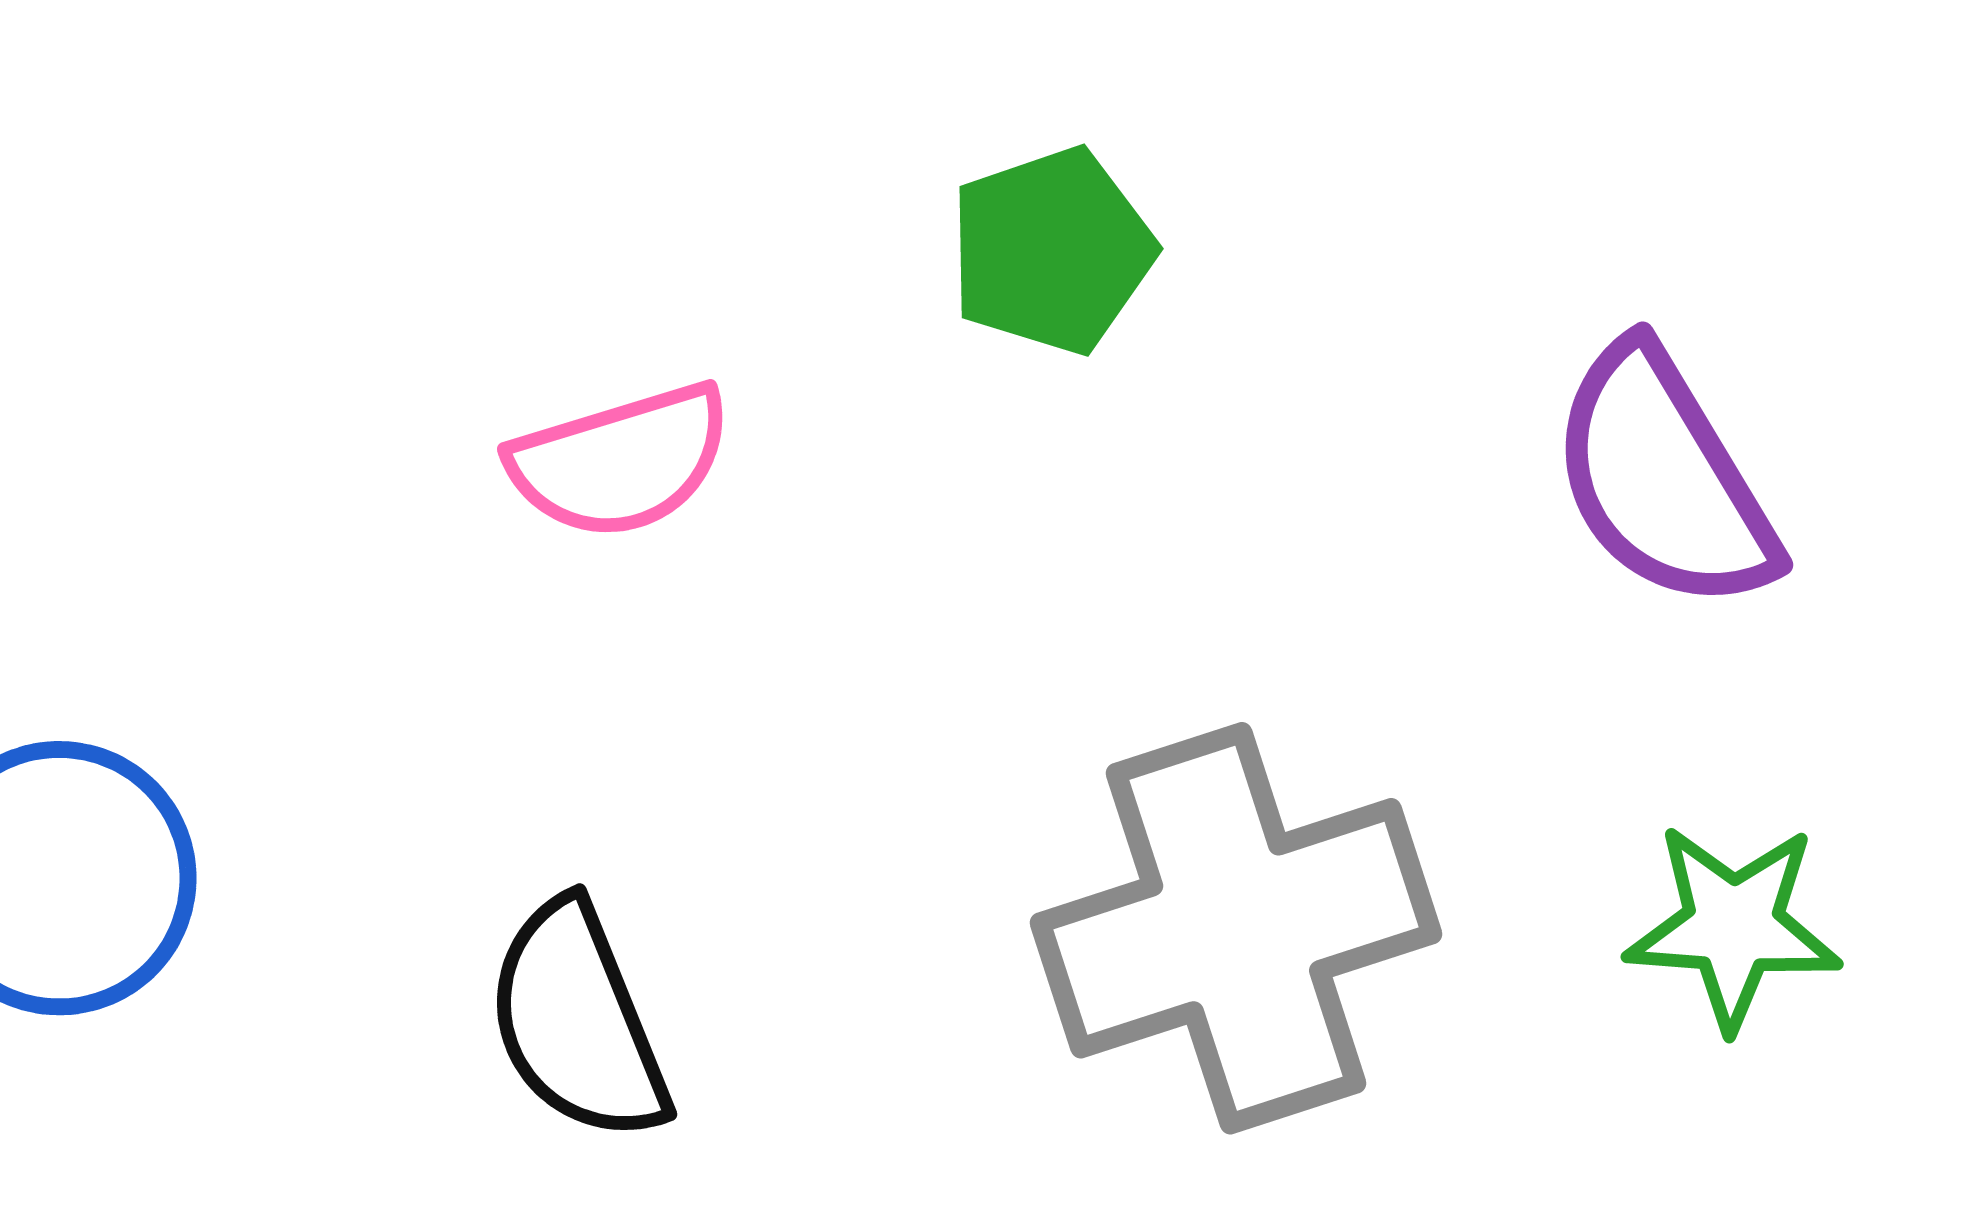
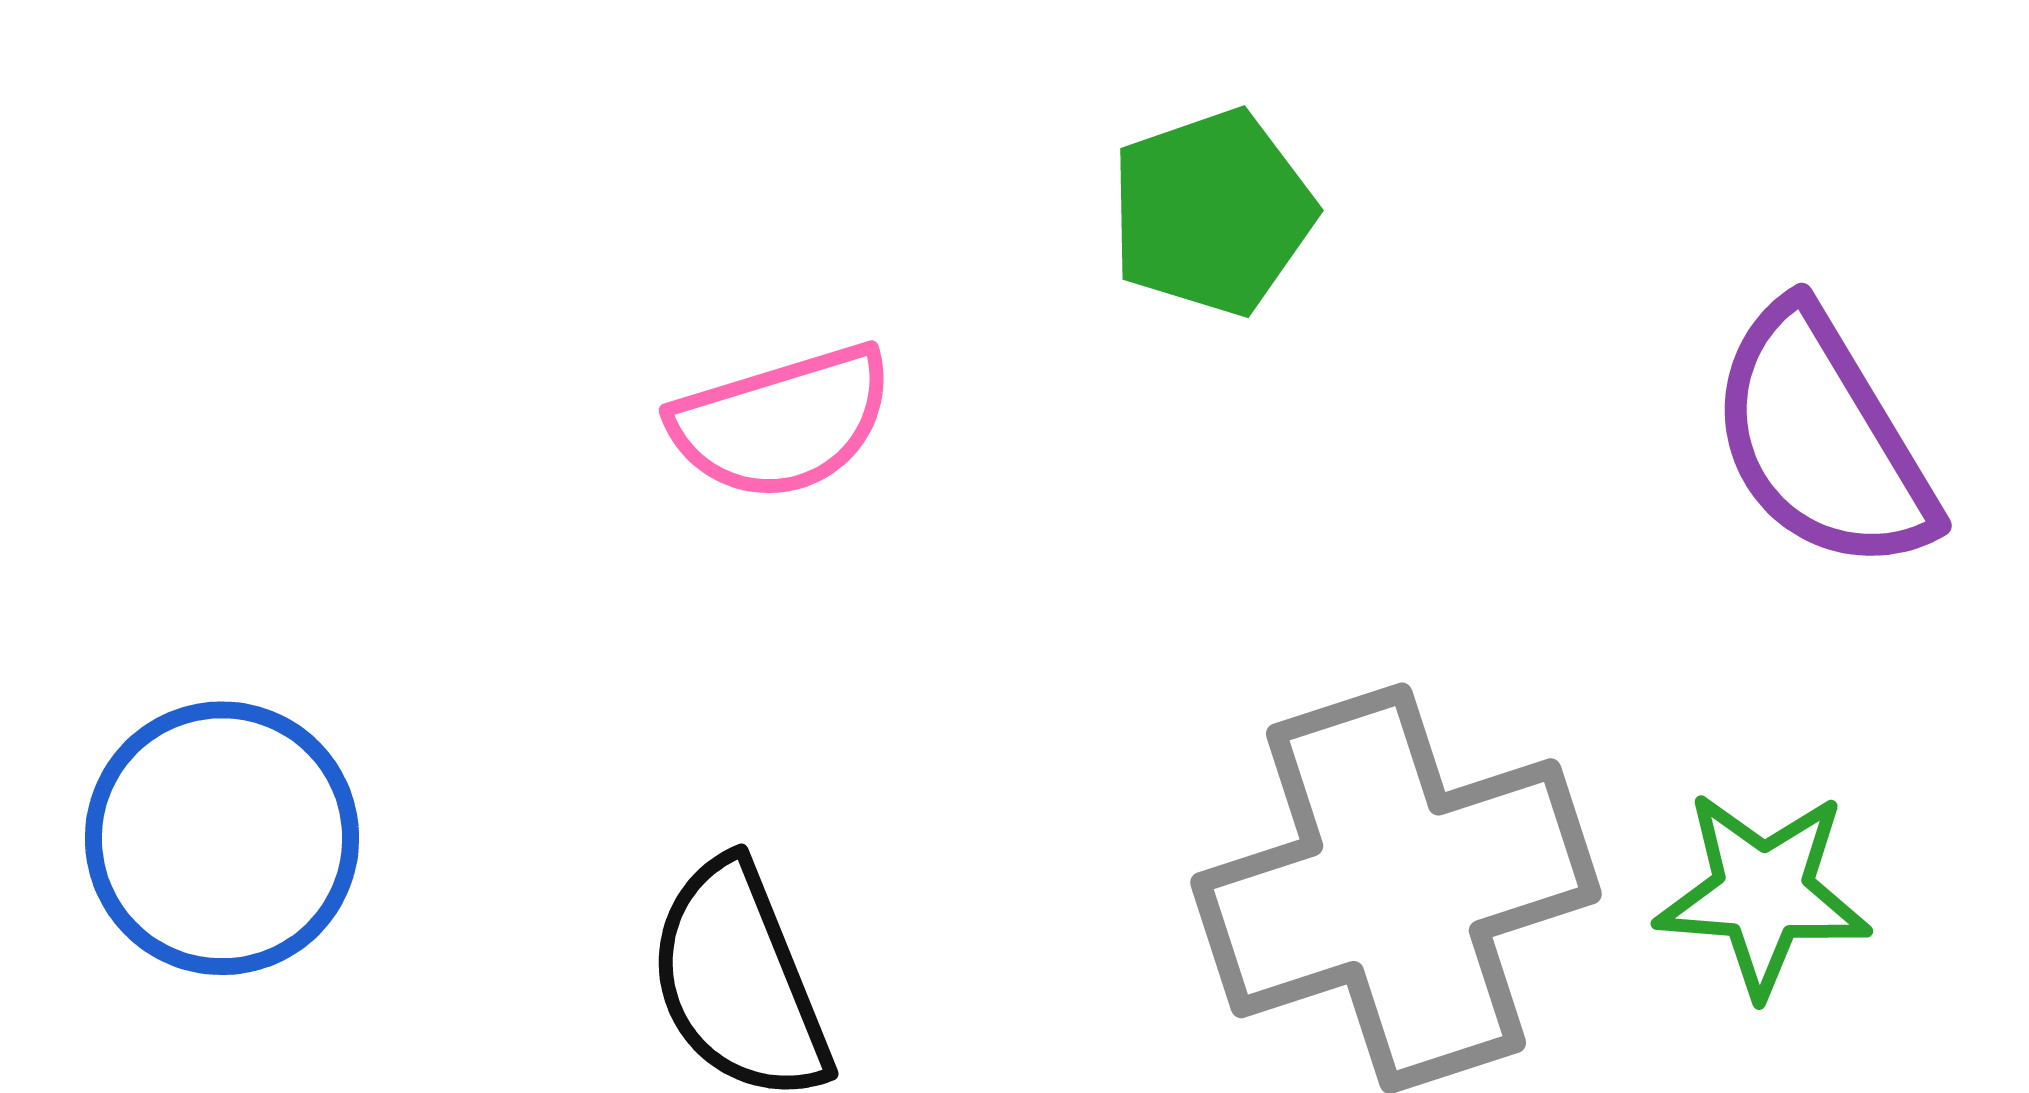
green star: (1733, 926) -> (1763, 893), moved

